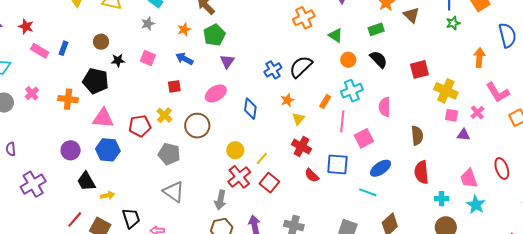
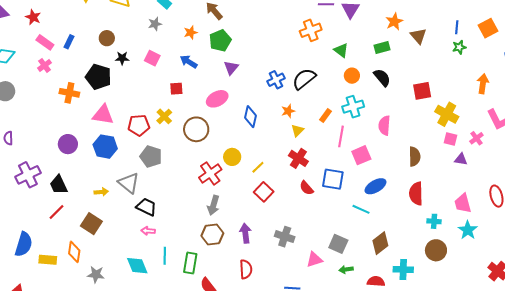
pink cross: (32, 93) -> (45, 65), moved
gray pentagon: (169, 154) -> (151, 156), moved
red cross: (239, 177) -> (210, 173), moved
black trapezoid: (86, 181) -> (59, 185), moved
gray triangle: (174, 192) -> (129, 183), moved
black trapezoid: (131, 218) -> (146, 207), moved, turned -50
red line: (75, 219) -> (56, 212), moved

